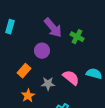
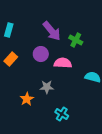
orange rectangle: (24, 71) -> (11, 59), moved
pink semicircle: (71, 78) -> (63, 63), moved, turned -36

